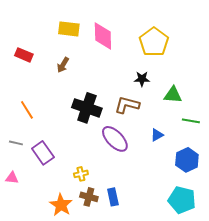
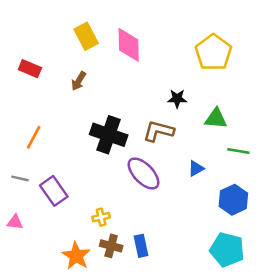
yellow rectangle: (69, 29) -> (86, 36), turned 55
yellow pentagon: (154, 42) -> (213, 52), moved
orange line: (27, 110) -> (34, 137), turned 60

